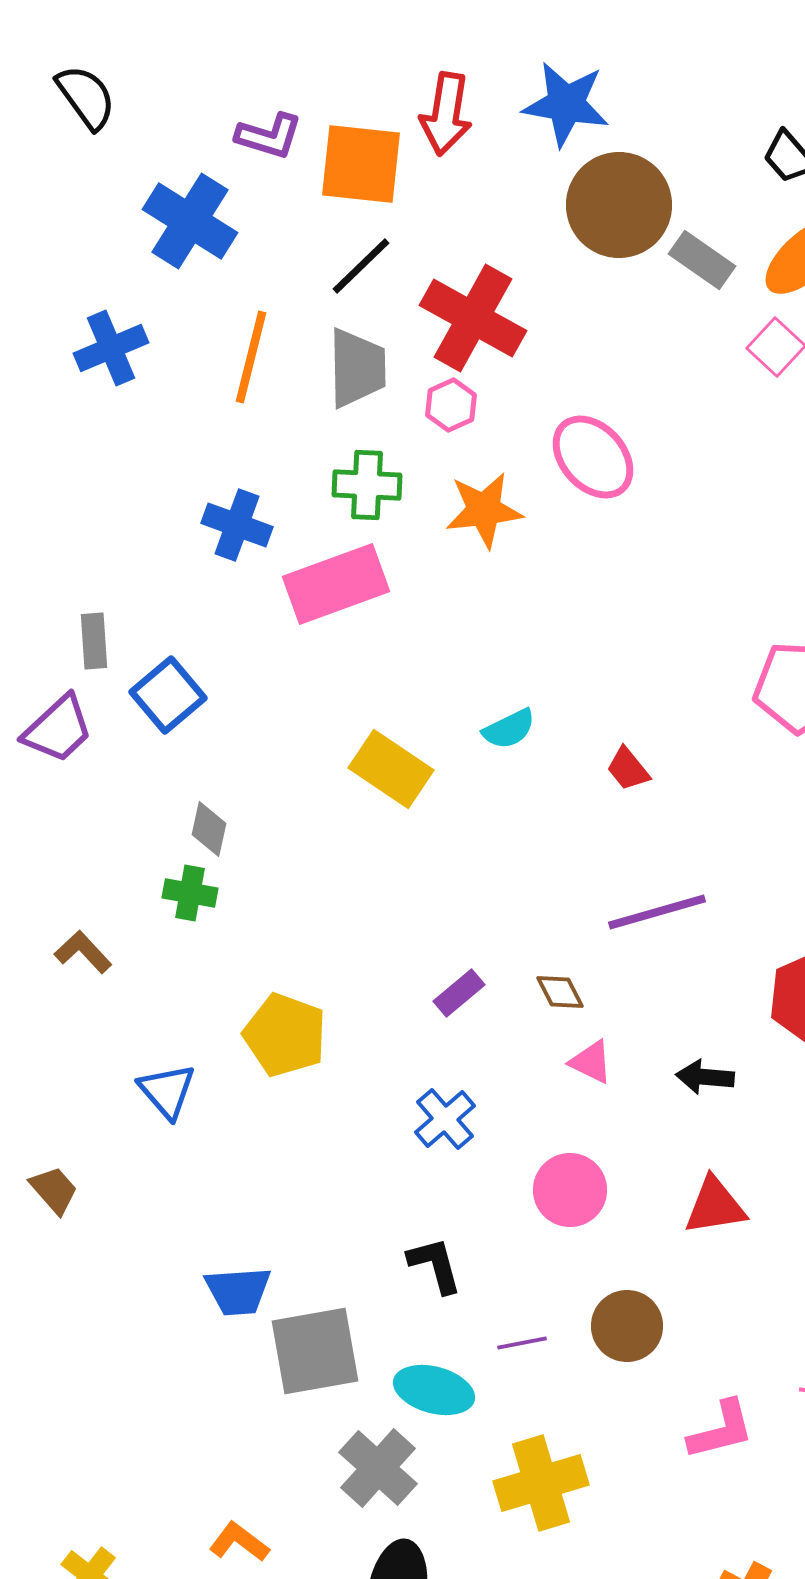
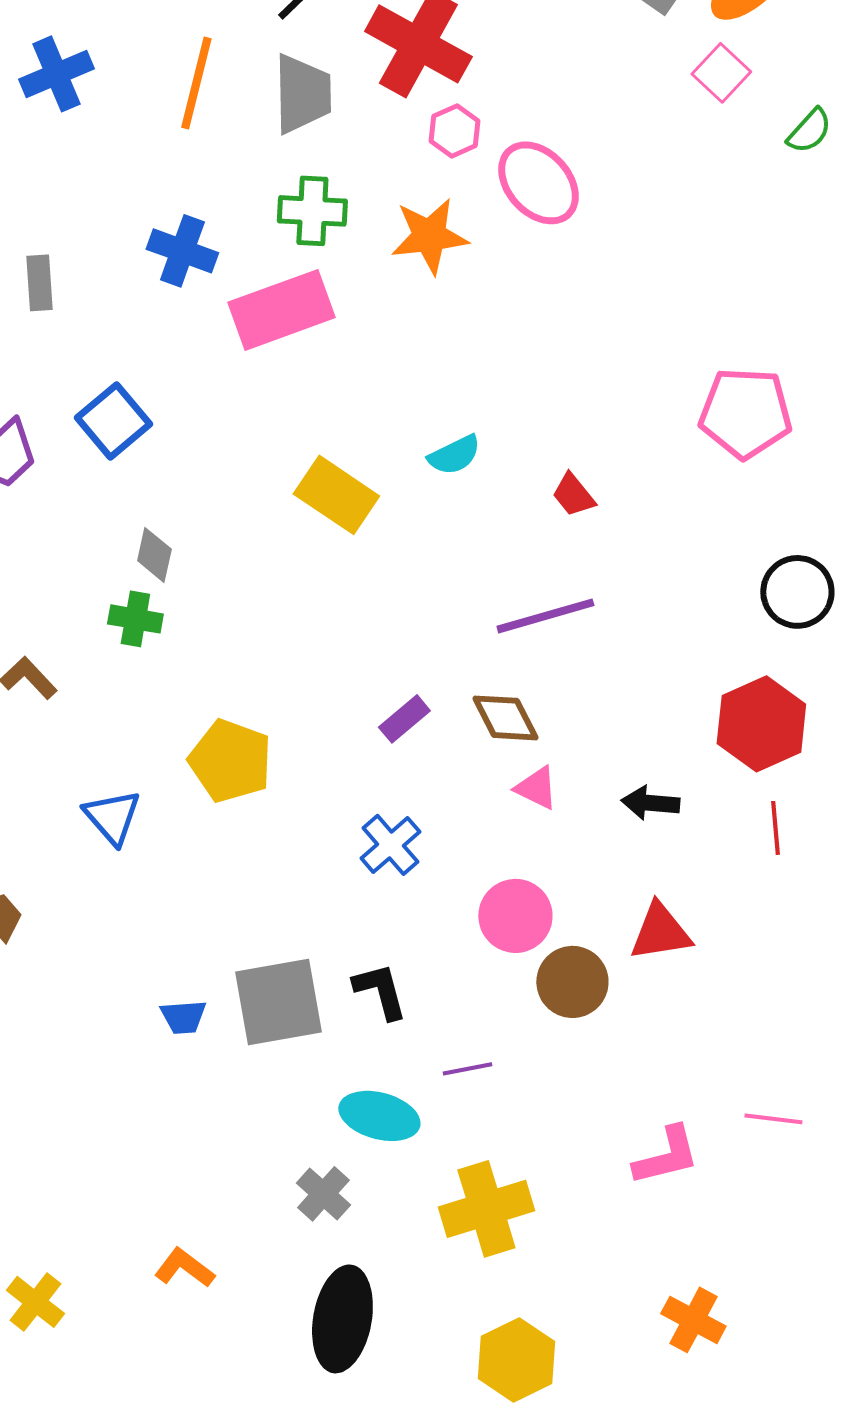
pink hexagon: (451, 405) -> (454, 131), moved
gray rectangle: (94, 641) -> (39, 283), moved
purple line: (657, 912) -> (545, 616), moved
brown diamond: (560, 992) -> (505, 718), size x1.4
blue trapezoid: (238, 1291) -> (183, 1017), size x0.7
brown circle: (627, 1326) -> (572, 982), moved
gray square: (315, 1351) -> (278, 1002), moved
gray cross: (378, 1468) -> (323, 1194), size x0.7

